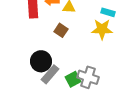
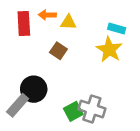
yellow star: (102, 29) -> (109, 50), turned 30
gray rectangle: (50, 74) -> (18, 105), moved

